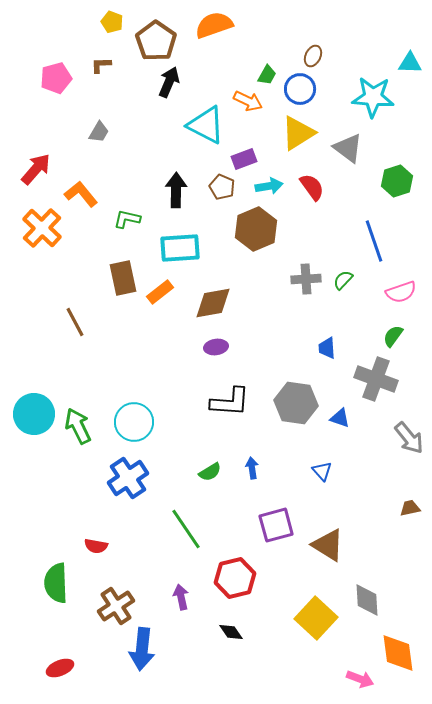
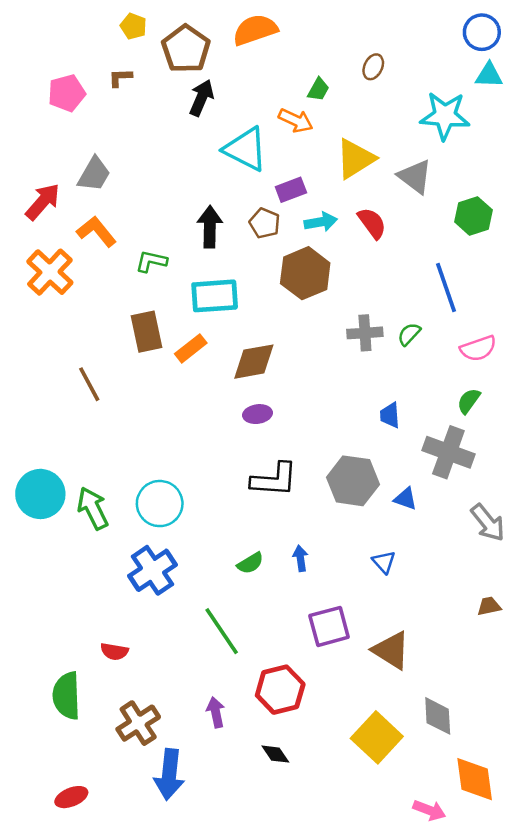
blue circle: (300, 89) -> (482, 32), moved
gray trapezoid: (99, 132) -> (94, 174), moved, size x1.4

